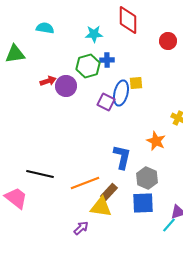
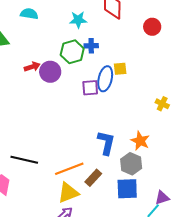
purple square: (106, 102) -> (90, 88), turned -30
orange star: (156, 141) -> (140, 141), moved
yellow triangle: (101, 207) -> (68, 193), moved, turned -30

